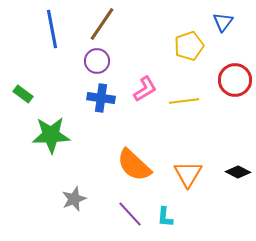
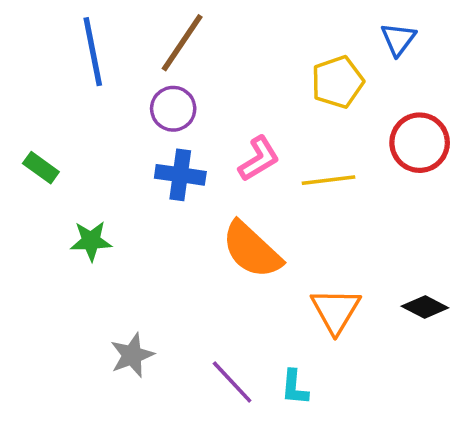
green star: (51, 135) -> (91, 241), size x0.6
orange semicircle: (134, 165) -> (252, 250), moved

